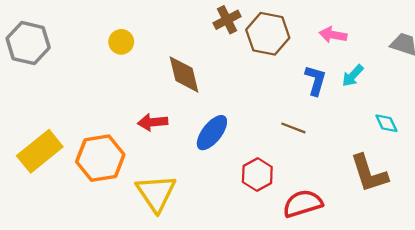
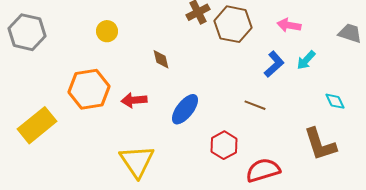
brown diamond: (184, 74) -> (161, 59), size x0.6
blue L-shape: (315, 80) -> (274, 64), turned 32
orange hexagon: (100, 158) -> (89, 89), moved

